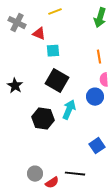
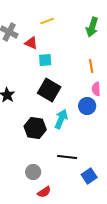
blue square: (97, 146) -> (89, 176), moved
gray circle: (35, 174) -> (33, 172), moved
black line: (75, 174) -> (67, 157), moved

